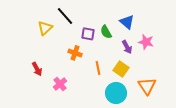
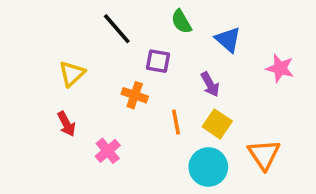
yellow triangle: (45, 28) -> (72, 74), moved
green semicircle: (106, 32) -> (181, 22), moved
pink star: (146, 42) -> (280, 68), moved
purple arrow: (127, 47) -> (210, 84), moved

